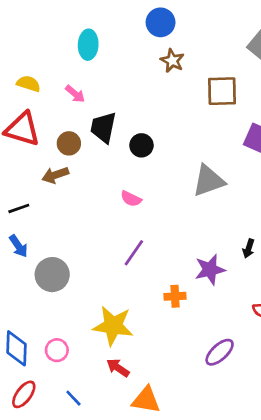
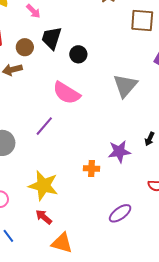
gray triangle: (209, 181) -> (125, 86), turned -36
pink semicircle: (131, 199) -> (66, 93), size x1.8
purple line: (134, 253) -> (44, 126), moved

